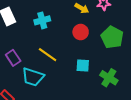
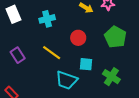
red circle: (81, 32) -> (78, 38), moved
cyan trapezoid: (33, 77) -> (67, 80), moved

